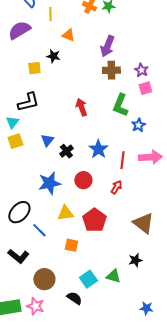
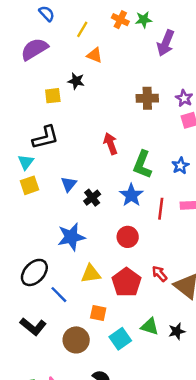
yellow line: (50, 14) -> (82, 29), moved, turned 32
purple arrow: (107, 46) -> (166, 43), moved
green L-shape: (120, 105) -> (142, 164), moved
red circle: (83, 180) -> (128, 237), moved
red arrow: (116, 187) -> (160, 274), moved, turned -72
green triangle: (113, 276) -> (150, 326), moved
brown circle: (44, 279) -> (76, 340), moved
cyan square: (88, 279) -> (120, 339), moved

